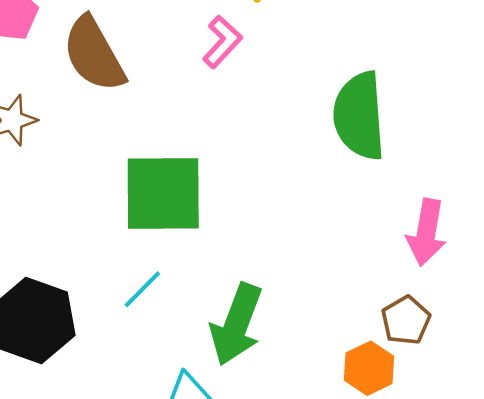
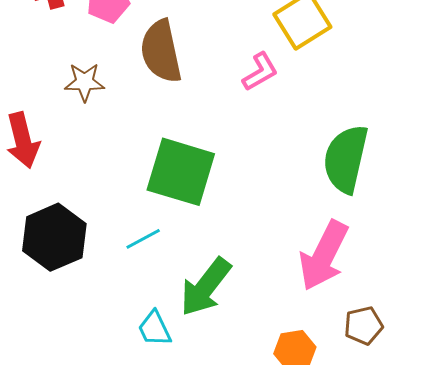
pink arrow: (426, 232) -> (324, 256), moved, size x1.4
brown pentagon: (406, 320) -> (363, 326), moved

